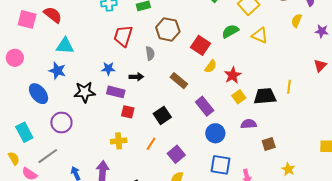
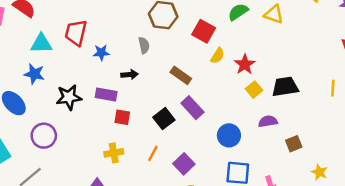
red trapezoid: (123, 36) -> (76, 33), moved
blue star: (108, 69) -> (101, 53), moved
yellow line: (289, 87) -> (333, 88), moved
purple rectangle: (205, 106) -> (192, 108), moved

